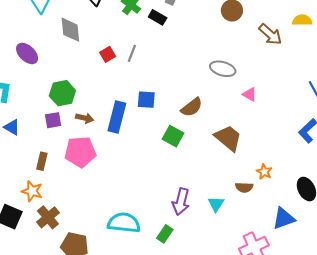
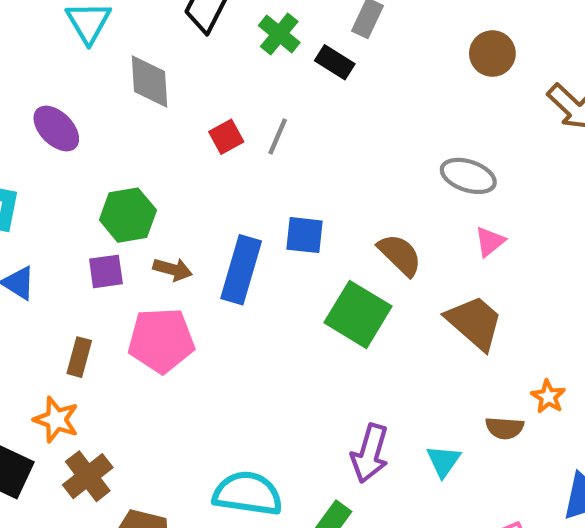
pink triangle: (250, 94) -> (490, 242), moved, turned 49
brown semicircle: (192, 107) -> (400, 255), turned -100
green square: (173, 136) -> (358, 314), size x1.4

